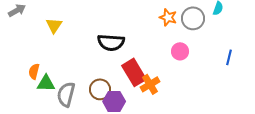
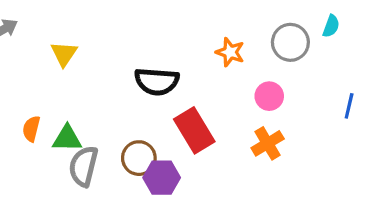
orange star: (168, 17) -> (230, 52), moved
green triangle: (46, 83) -> (67, 138), moved
orange cross: (150, 84) -> (268, 143), moved

